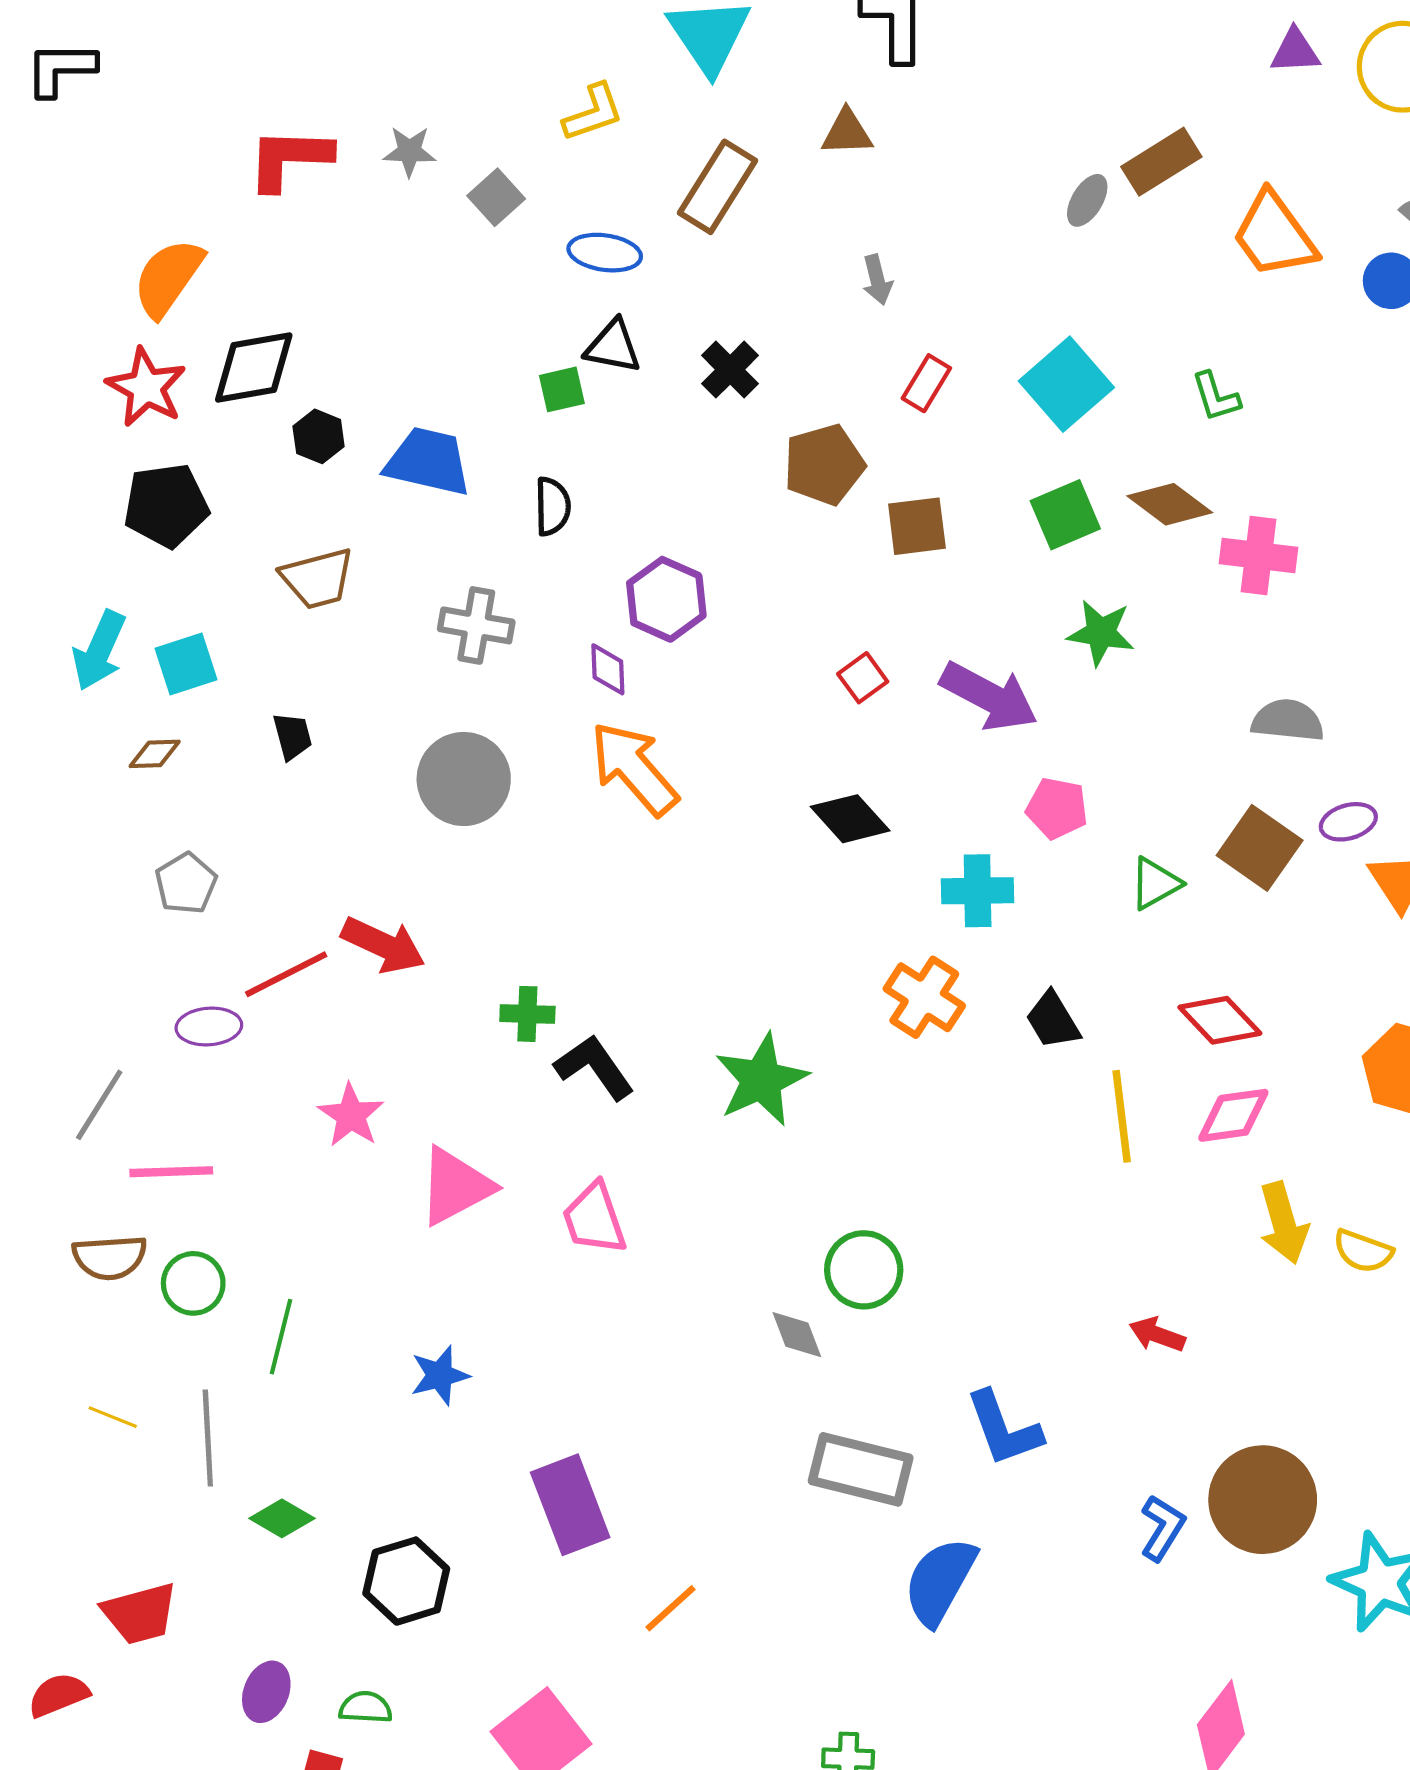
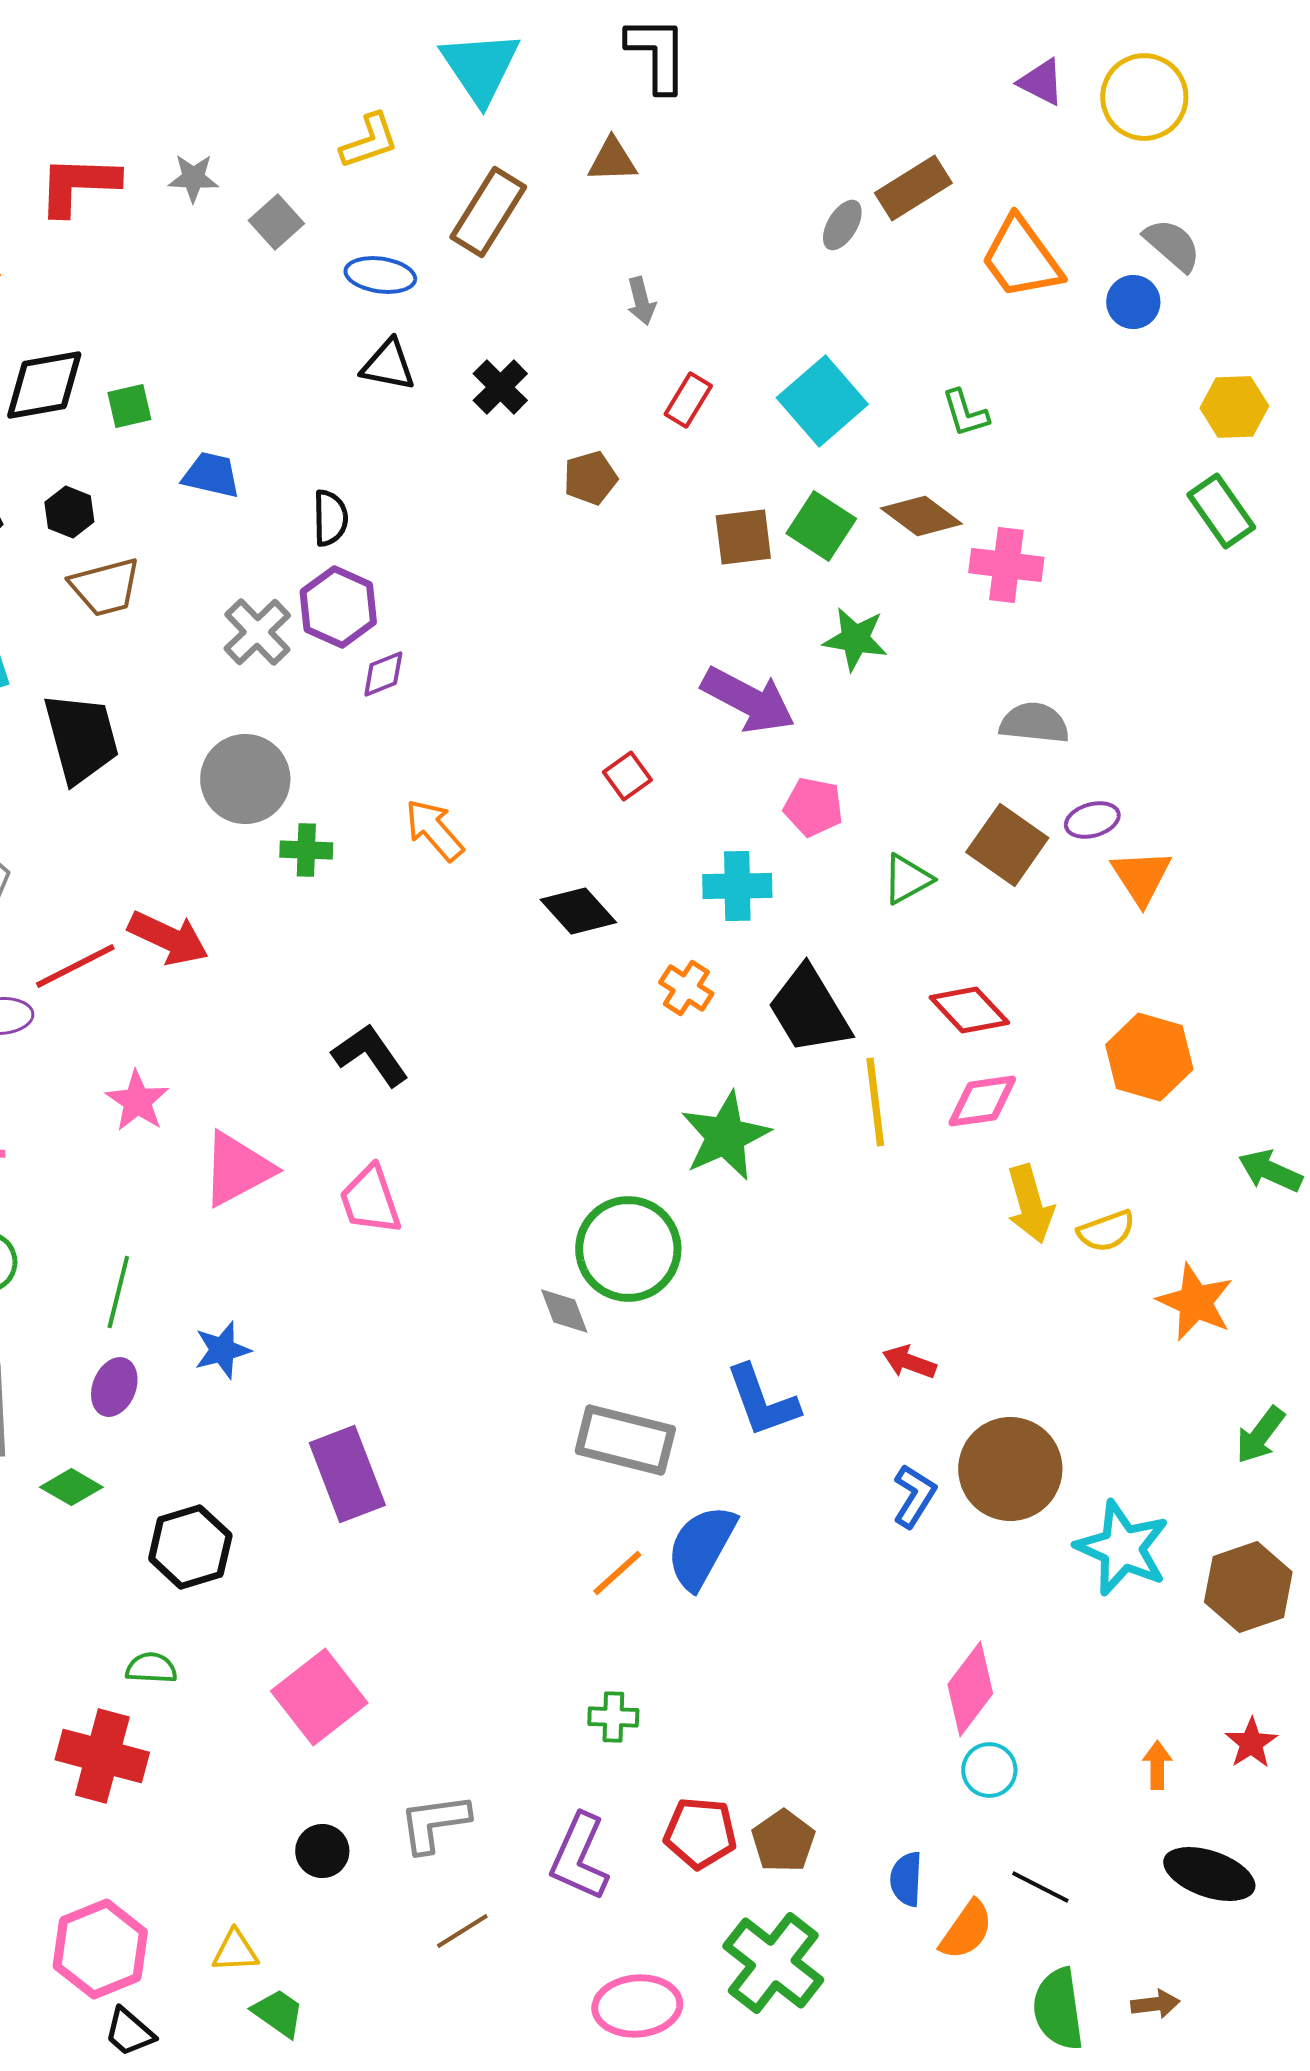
purple triangle: (1295, 51) -> (1041, 82), turned 30
green square: (562, 389) -> (129, 406), moved
black hexagon: (319, 436) -> (69, 512), moved
blue trapezoid: (428, 461) -> (211, 475), size x0.7
brown pentagon: (824, 465) -> (590, 478), size x0.7
green square: (1065, 515) -> (821, 526), turned -34
brown square: (917, 526) -> (743, 537), moved
purple hexagon: (666, 599) -> (338, 607), moved
gray cross: (476, 625) -> (257, 632), turned 36
purple diamond: (608, 669) -> (383, 674), turned 70
red square: (863, 678) -> (627, 776), moved
black trapezoid: (292, 736) -> (81, 738), size x2.0
orange arrow: (634, 769) -> (434, 830), moved, size x0.7
black diamond: (850, 819) -> (578, 911), moved
orange cross: (924, 997) -> (686, 988), size x0.7
green cross: (527, 1014) -> (306, 850), moved
black trapezoid: (1053, 1020) -> (809, 1010), size x1.6
green star: (761, 1080) -> (725, 1136), moved
yellow semicircle: (1363, 1251) -> (1106, 1231), turned -40
green circle: (864, 1270) -> (628, 1249), size x1.4
red arrow: (1157, 1335) -> (909, 1362), moved
green line: (281, 1337) -> (118, 1292), moved
orange line: (671, 1608) -> (617, 1573), moved
purple ellipse: (266, 1692) -> (114, 1387), moved

